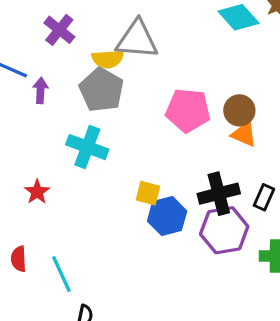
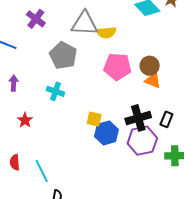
yellow semicircle: (108, 59) -> (106, 32), moved
purple arrow: (41, 90) -> (14, 83), moved
cyan cross: (87, 147) -> (55, 91), size x0.7

